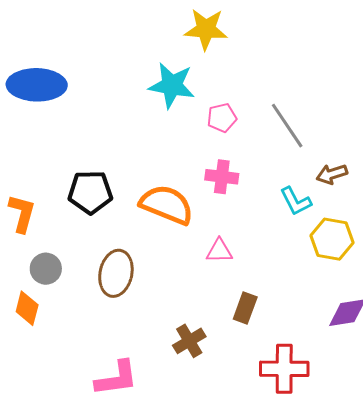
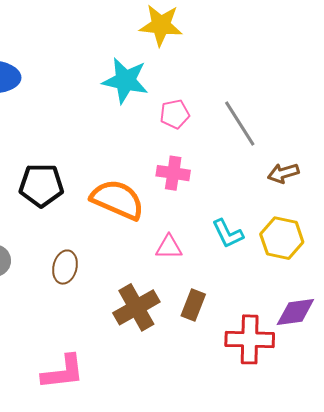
cyan L-shape: (296, 201) -> (228, 234), moved
brown ellipse: (116, 273) -> (65, 267), size x0.7
brown cross: (189, 341) -> (136, 307), moved, size x1.4
red cross: (284, 369) -> (250, 339), moved

